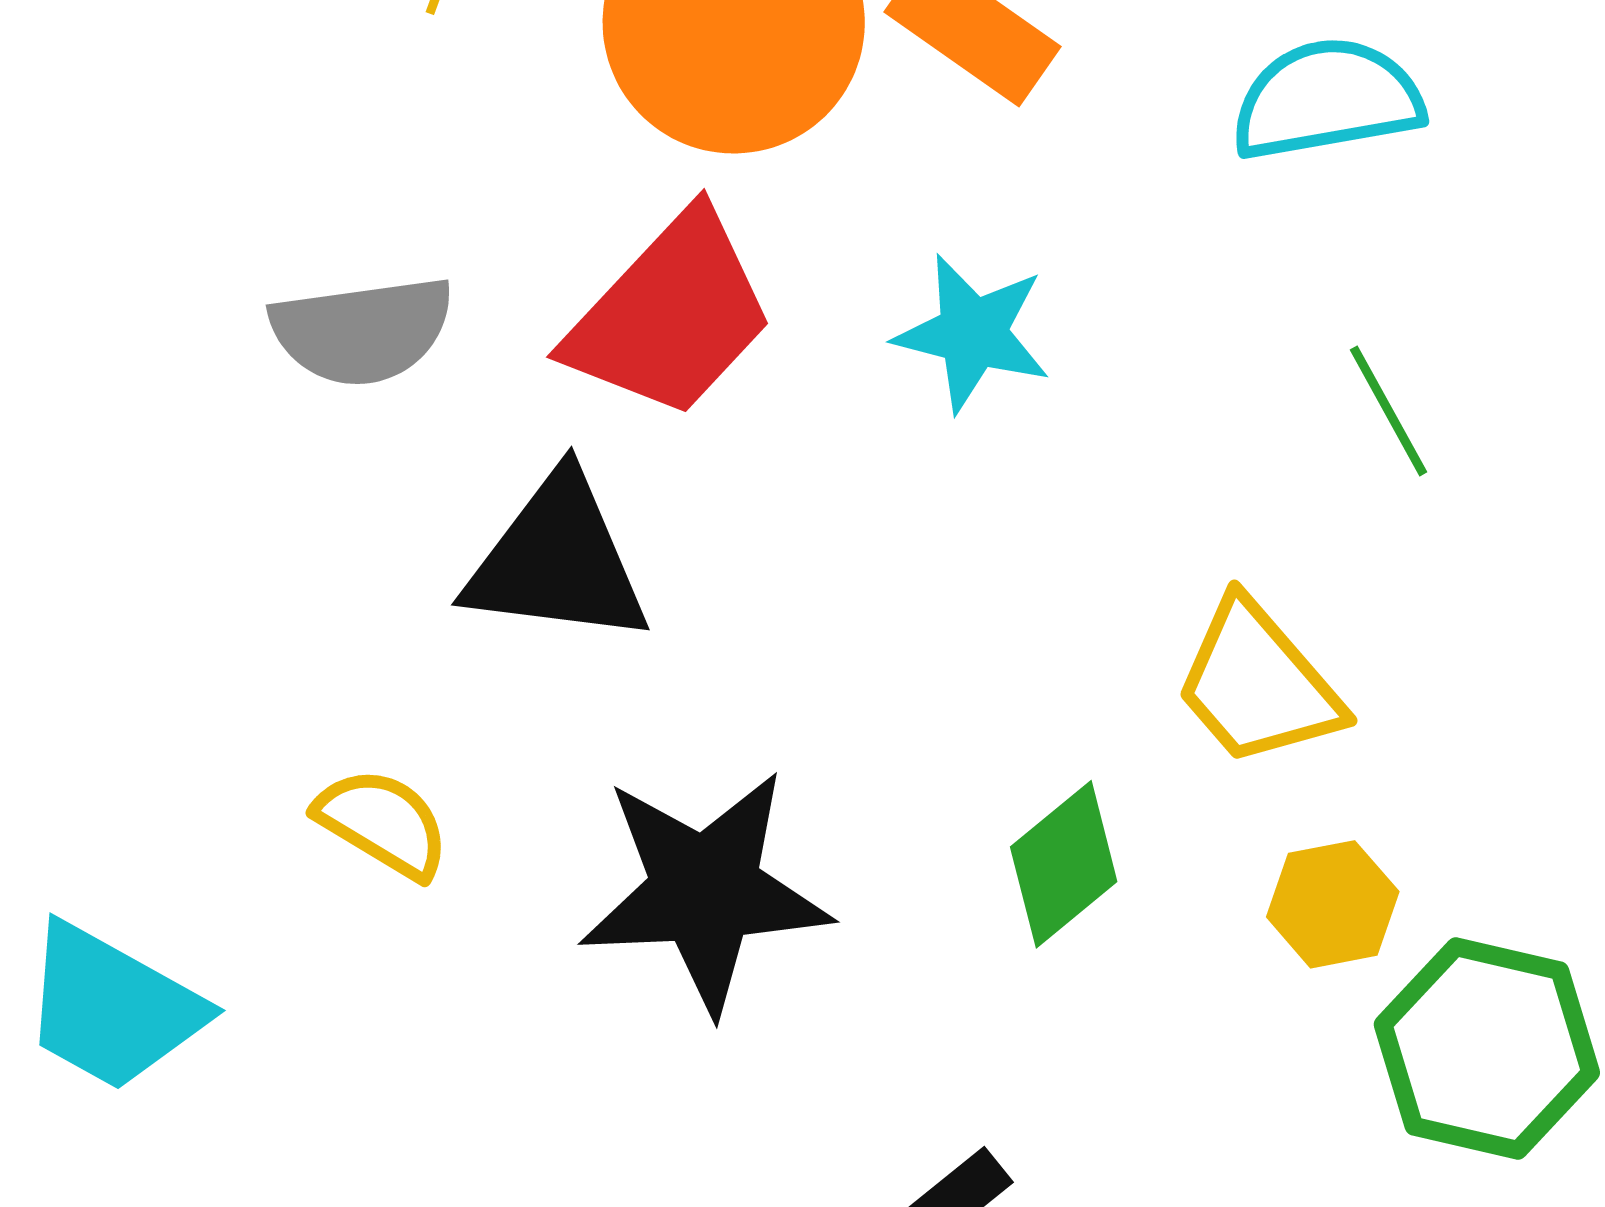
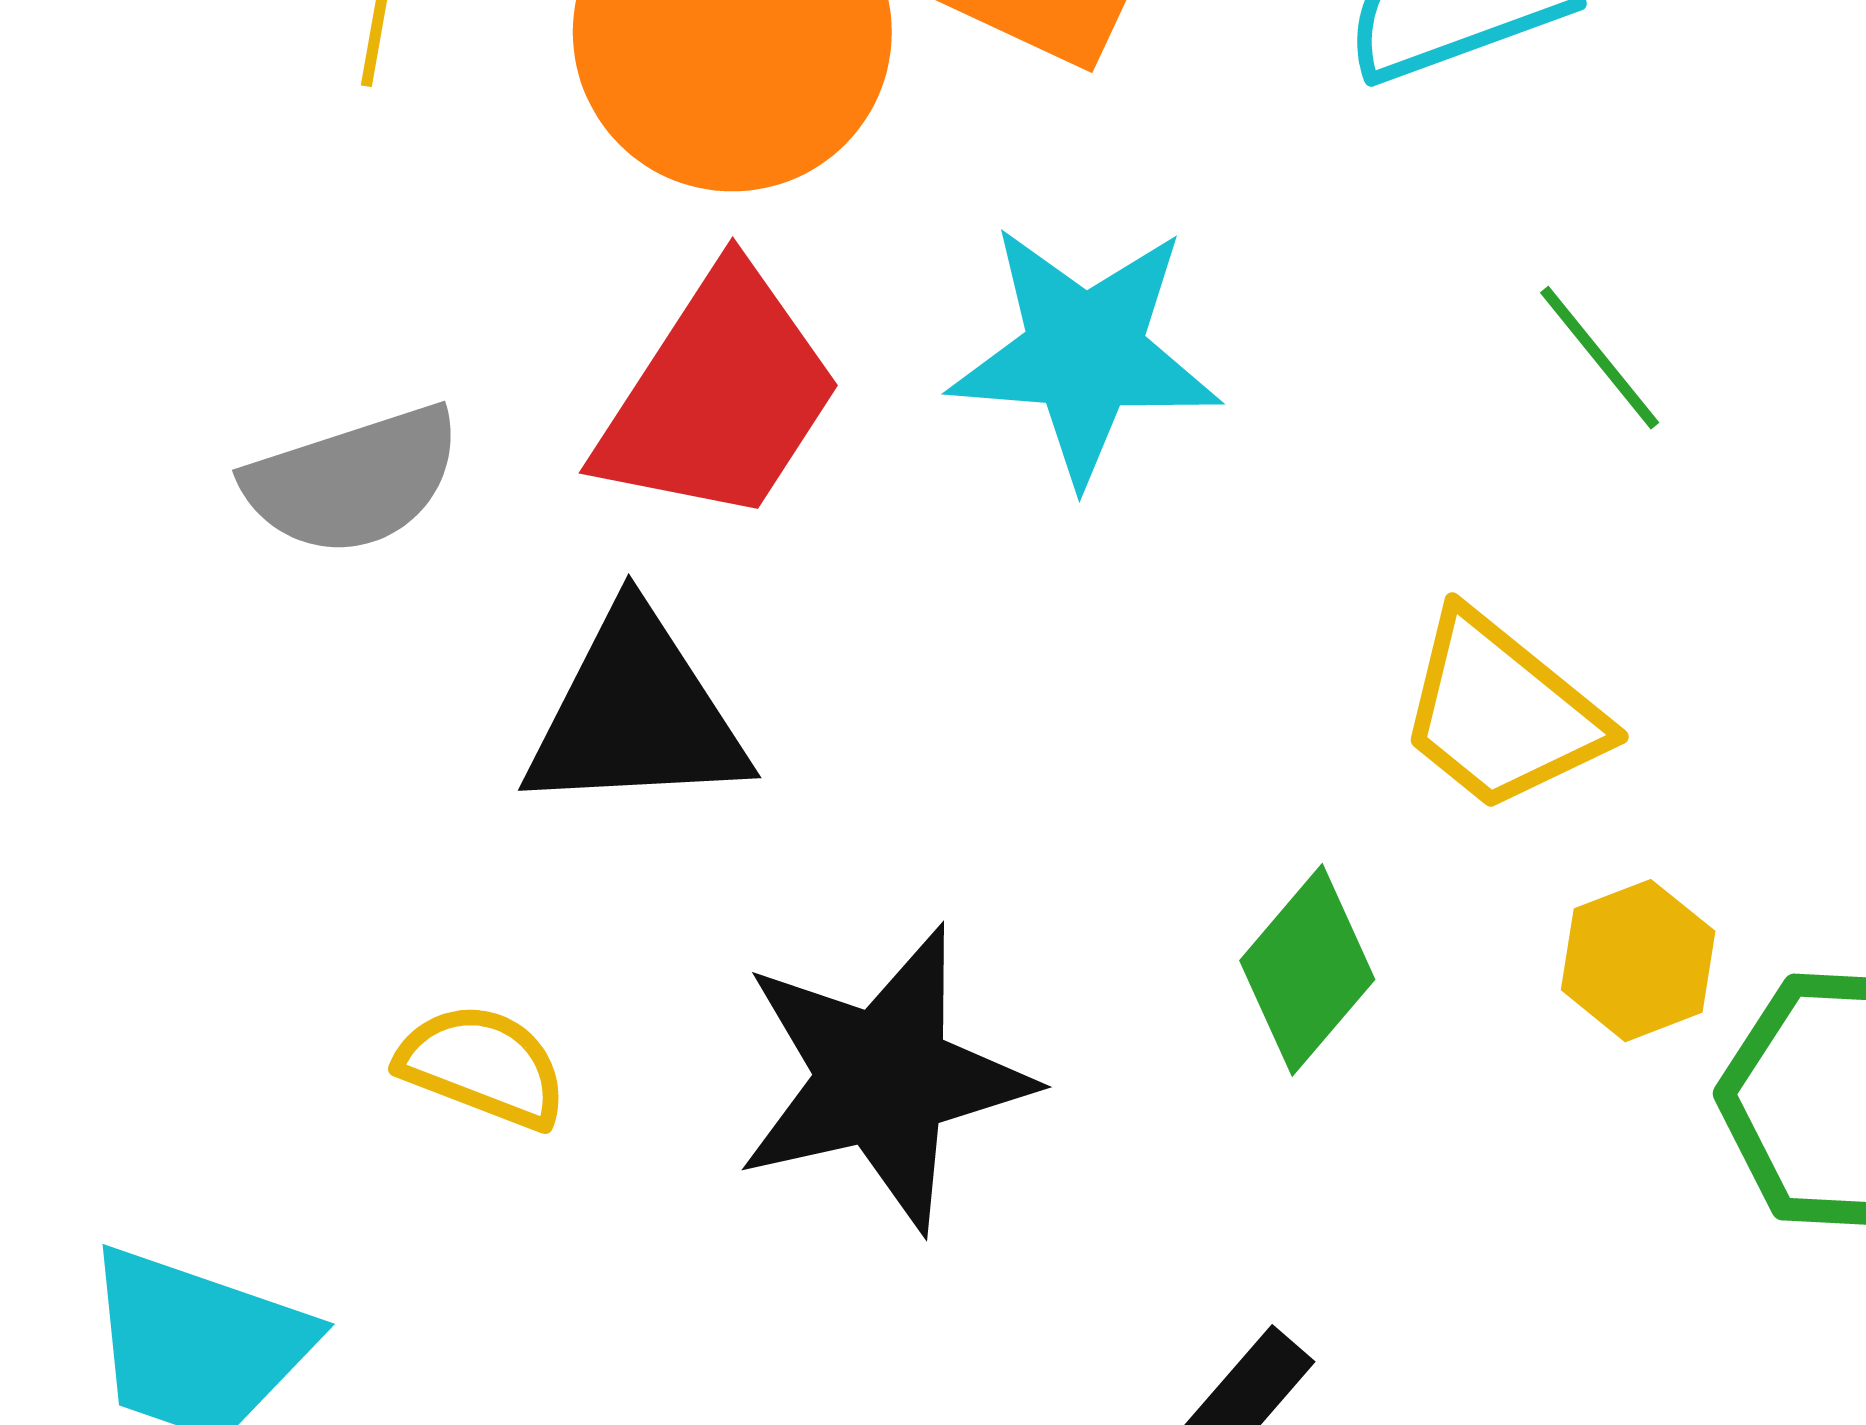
cyan star: (973, 333) -> (1085, 353), size x1.4

